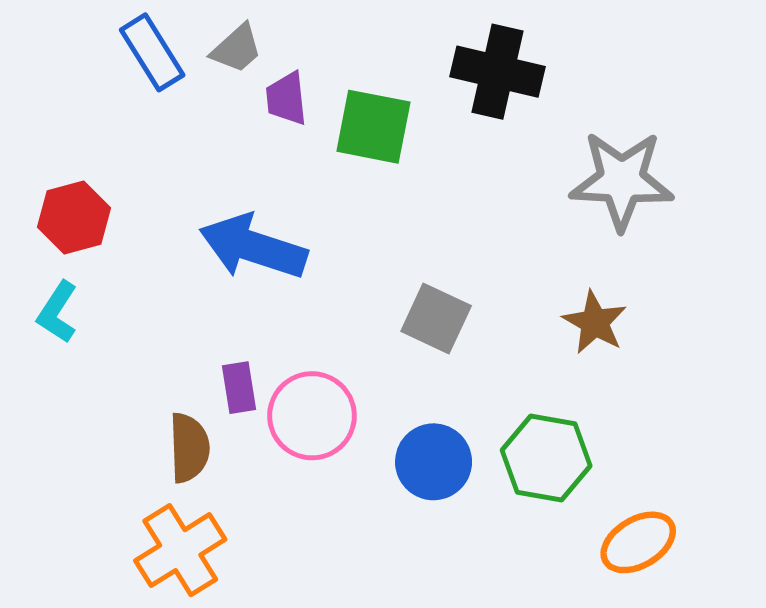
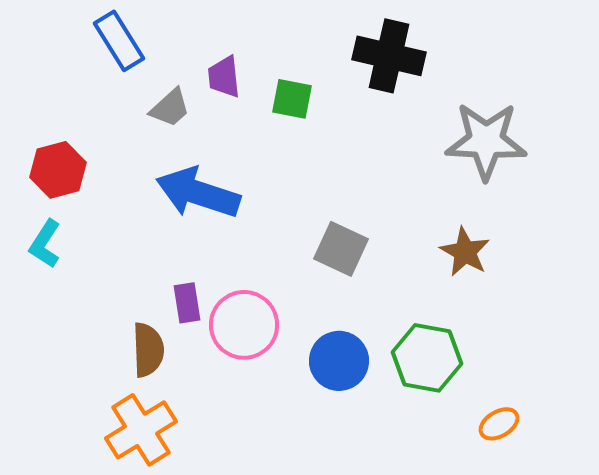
gray trapezoid: (237, 49) -> (170, 108), moved
green square: (373, 127) -> (292, 99), size x0.7
orange ellipse: (638, 542) -> (499, 424), size x0.7

